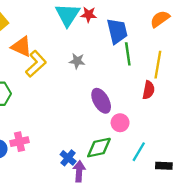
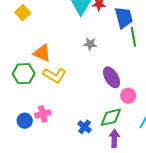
orange triangle: (21, 47) -> (42, 53), moved
yellow L-shape: (36, 64) -> (55, 75), moved, turned 75
purple arrow: (79, 171) -> (114, 138), moved

